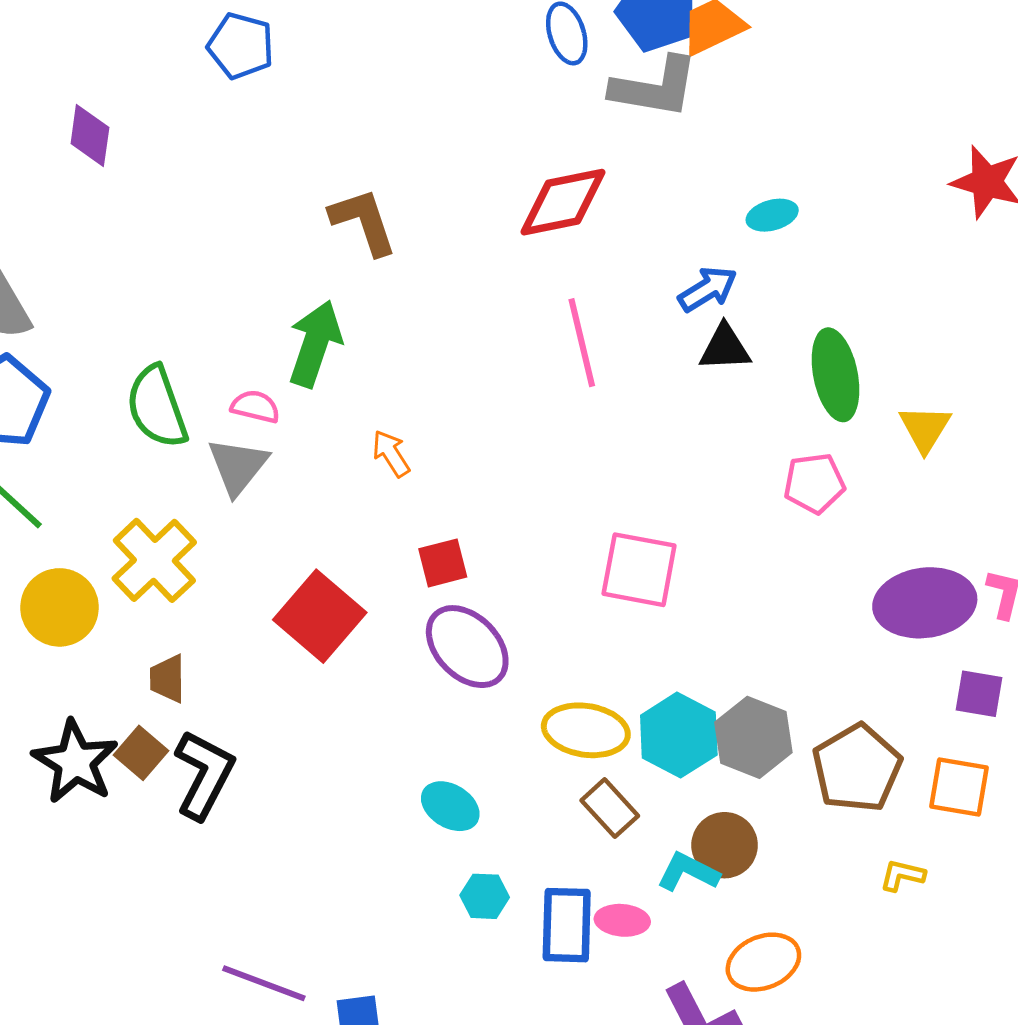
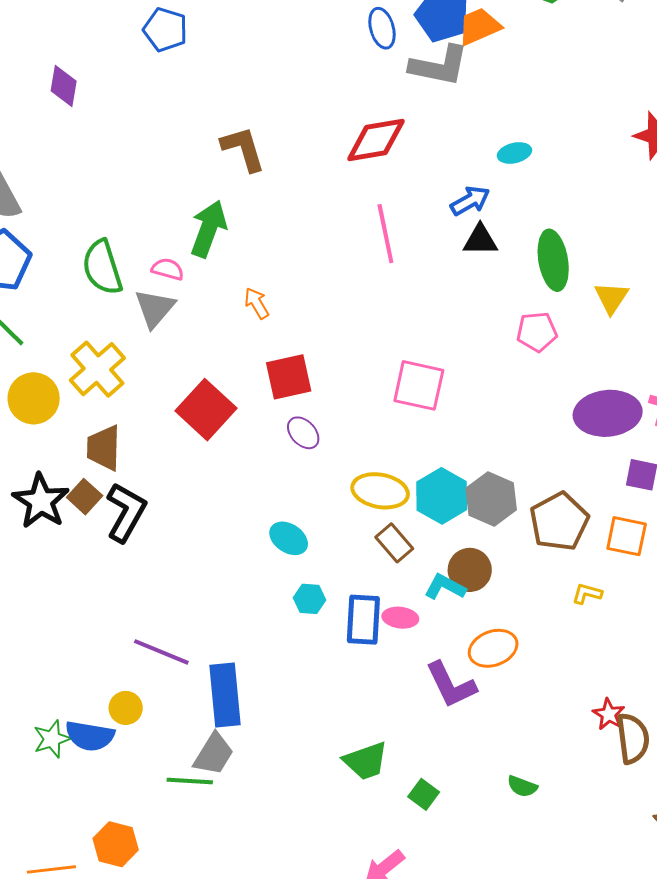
red square: (443, 563) -> (289, 377), size x1.4
purple ellipse: (467, 647) -> (303, 433), size x0.6
brown trapezoid: (168, 679) -> (104, 448), size x1.4

